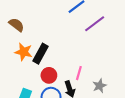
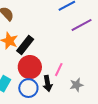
red circle: (49, 75) -> (30, 67), size x1.5

